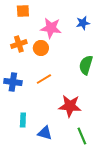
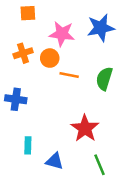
blue star: (83, 23) -> (101, 28), size x1.6
orange line: (44, 79) -> (69, 75), moved, turned 42
red star: (70, 106) -> (85, 128), turned 30

